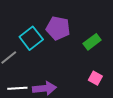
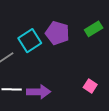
green rectangle: (92, 42) -> (94, 29), moved

